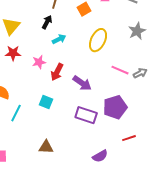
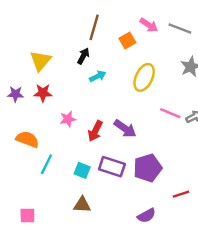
pink star: (39, 62) -> (68, 119), moved
red arrow: (57, 72) -> (95, 131), moved
cyan square: (46, 102) -> (82, 170), moved
purple pentagon: (115, 107) -> (148, 168), moved
purple rectangle: (86, 115) -> (112, 167), moved

